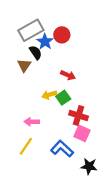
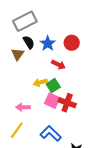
red circle: (62, 35) -> (72, 43), moved
blue star: (45, 42) -> (48, 43), moved
pink square: (82, 133) -> (52, 101), moved

